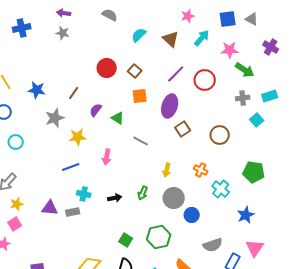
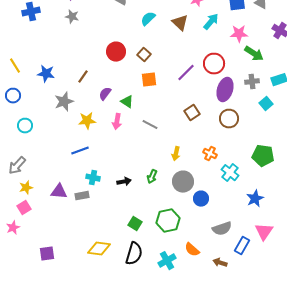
purple line: (176, 74) -> (186, 73), moved
purple ellipse: (170, 106) -> (225, 90), moved
pink arrow: (107, 157) -> (117, 122), moved

